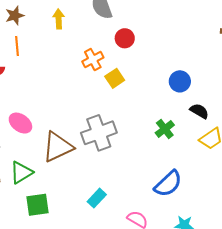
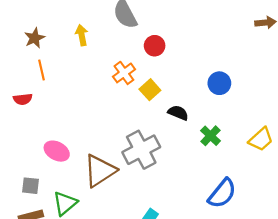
black semicircle: (199, 111) -> (178, 113), moved

